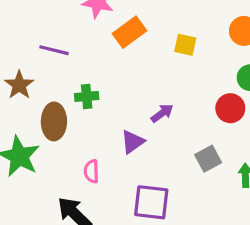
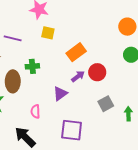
orange rectangle: (129, 32) -> (76, 52), moved
yellow square: (185, 45) -> (48, 33), moved
red circle: (230, 108) -> (97, 72), moved

